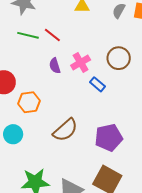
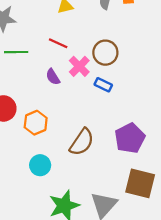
red line: (52, 35) -> (58, 43), moved
brown circle: (119, 58) -> (105, 53), moved
cyan circle: (13, 134) -> (40, 165), moved

